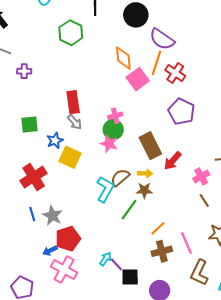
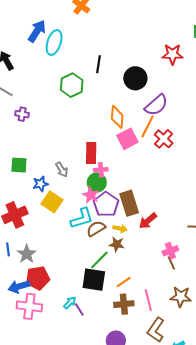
purple semicircle: (162, 39) -> (156, 105), turned -85
red rectangle: (73, 102) -> (91, 153), moved
purple pentagon: (181, 112) -> (106, 204), moved
pink cross: (201, 176) -> (170, 251), moved
cyan L-shape: (105, 189) -> (82, 218), moved, turned 35
blue arrow: (50, 251) -> (19, 286), size x1.5
pink cross: (64, 270) -> (29, 306), turned -30
black square: (130, 277) -> (94, 280), moved, size x1.4

